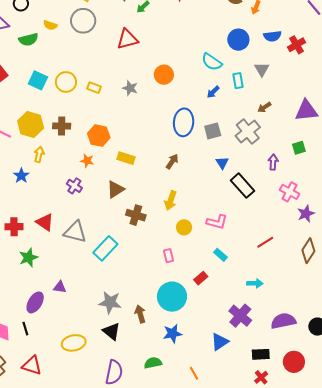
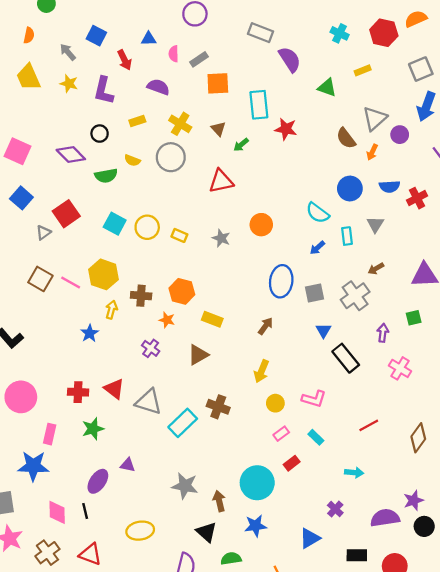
brown cross: (62, 126) -> (141, 296), moved
purple star: (306, 214) -> (414, 500), moved
brown cross: (136, 215) -> (218, 407), moved
pink rectangle: (168, 256) -> (281, 434), moved, turned 64
purple cross: (240, 316) -> (335, 509), size x0.6
black triangle: (111, 331) -> (206, 532), moved

